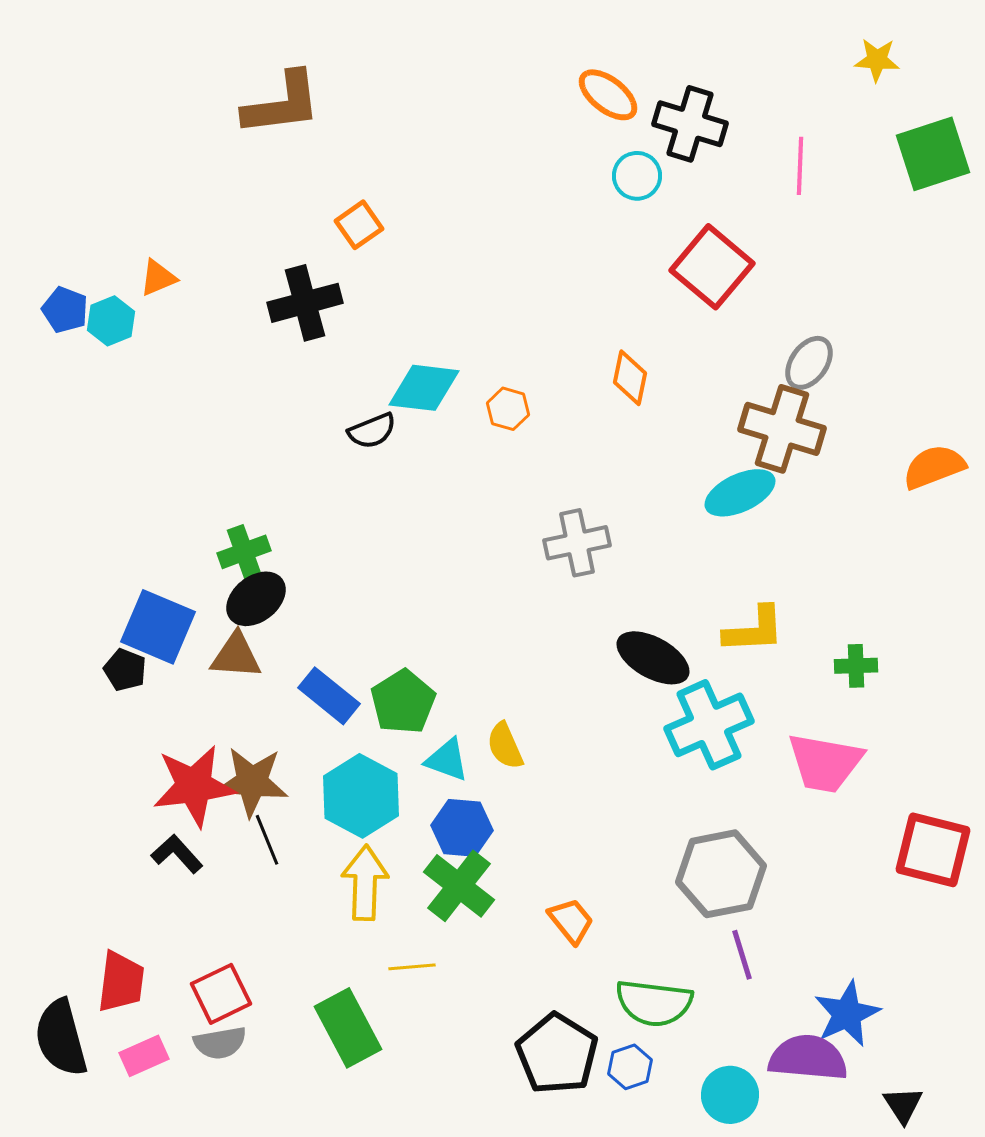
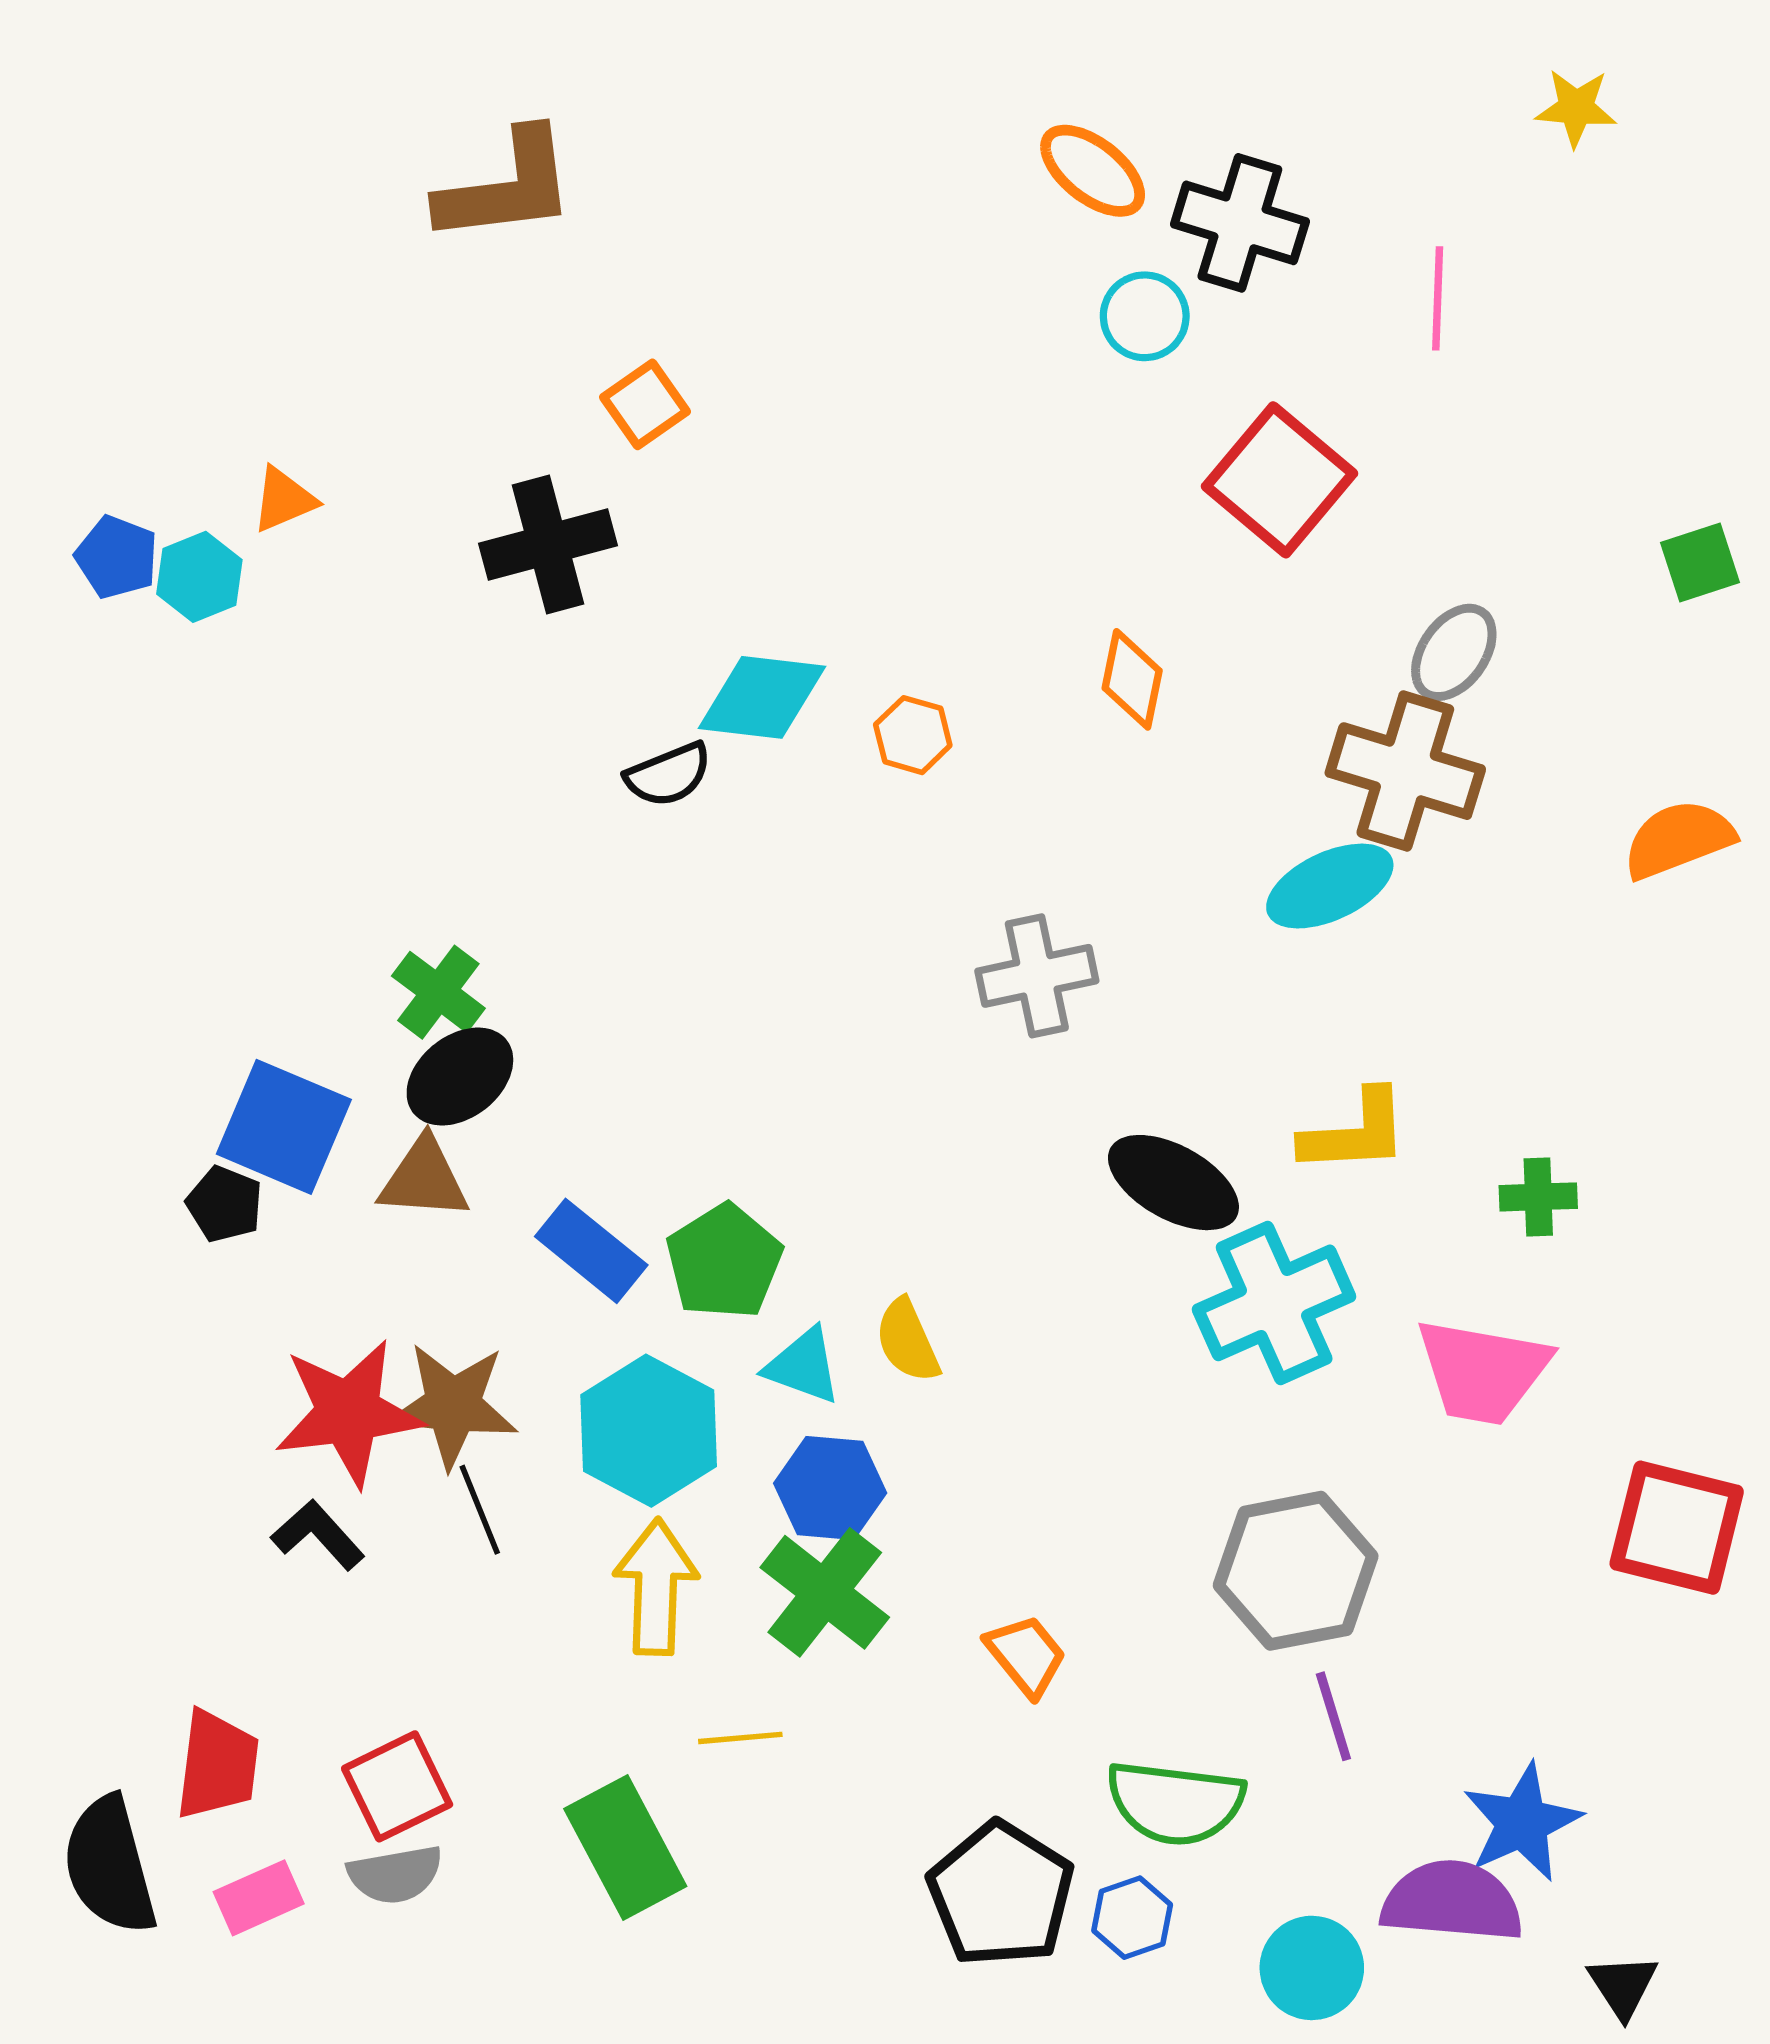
green square: (933, 154) -> (1700, 563), moved, size x0.6
green cross: (244, 552) -> (438, 992), turned -33

